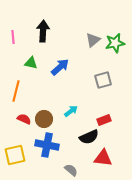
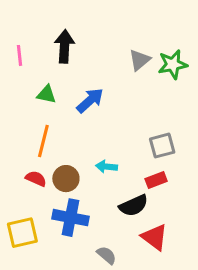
gray square: (103, 80) -> (162, 146), moved
orange line: (16, 91) -> (43, 141), moved
cyan arrow: (71, 111) -> (107, 167), turned -136
red triangle: (103, 158) -> (155, 237), turned 30

